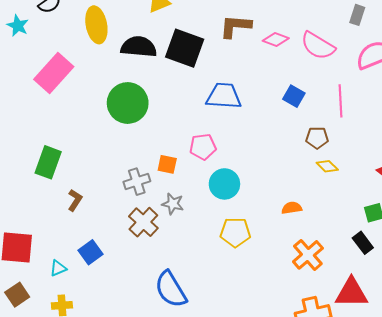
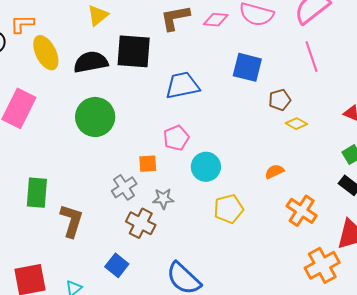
blue square: (294, 96) -> (247, 67), size x1.4
pink line: (340, 101) -> (311, 57), moved
brown L-shape: (75, 200) -> (72, 221), size x1.6
blue square: (90, 252) -> (117, 265), moved

